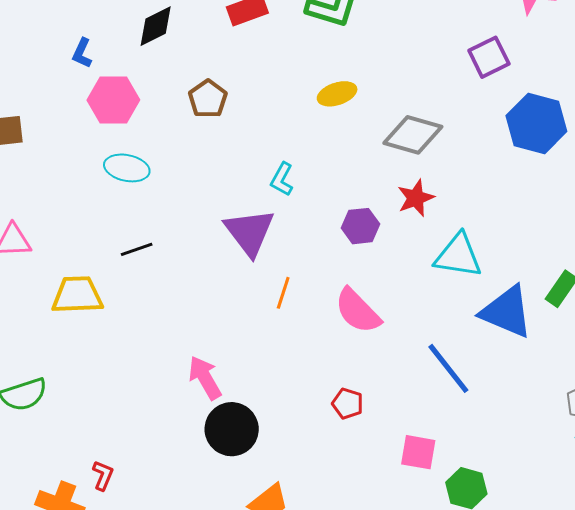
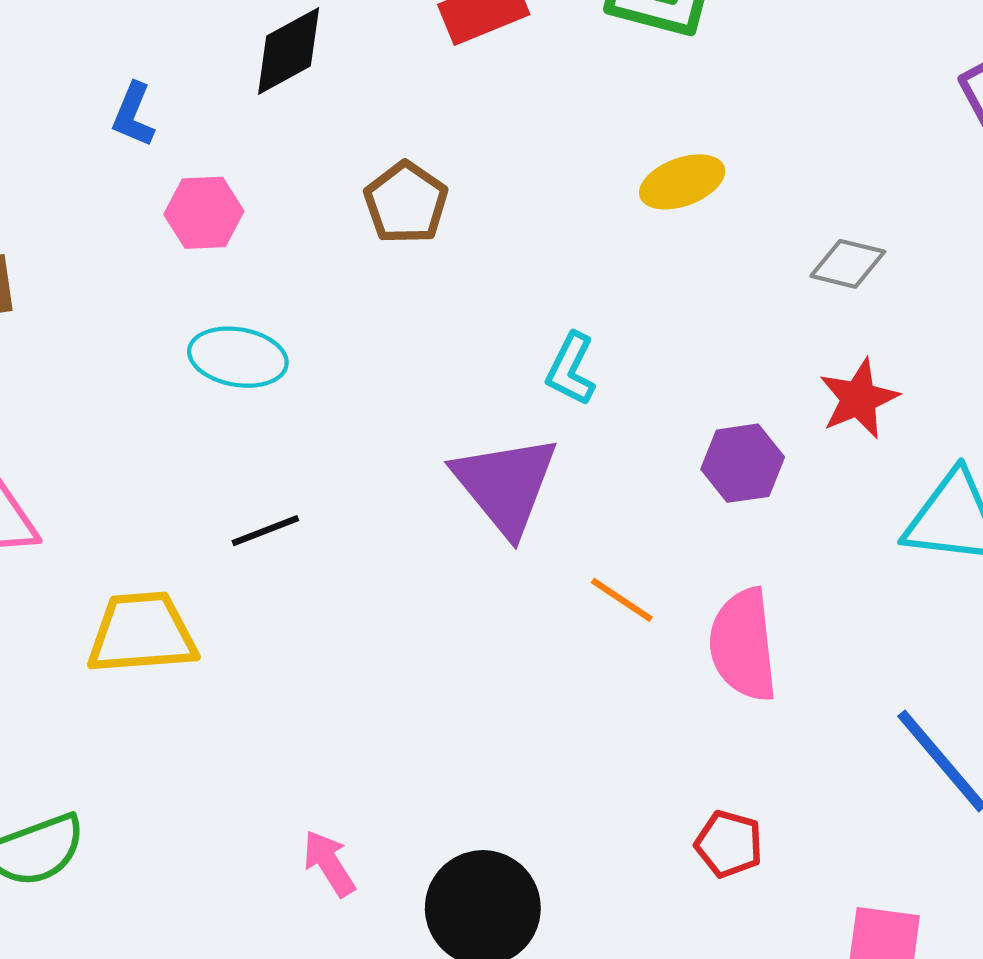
pink hexagon: (113, 100) -> (204, 213), size x0.7
gray diamond: (413, 135) -> (848, 264), size x0.6
orange line: (283, 293) -> (622, 600), moved, turned -72
pink semicircle: (358, 311) -> (743, 645), turned 40
pink arrow: (205, 378) -> (329, 863), moved, size x0.7

